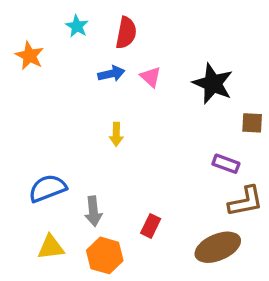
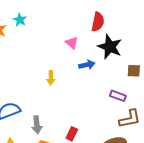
cyan star: (77, 26) -> (20, 20), moved
red semicircle: (126, 33) -> (98, 22), moved
blue arrow: (111, 74) -> (87, 65), moved

